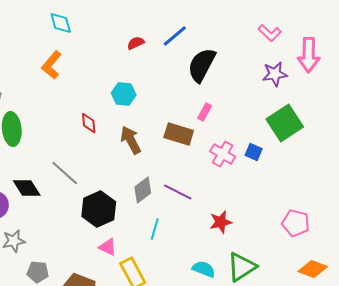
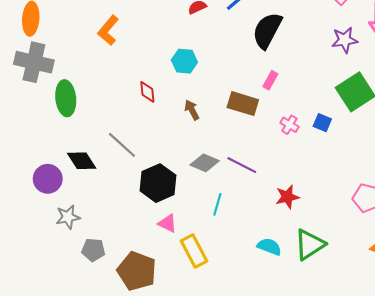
brown arrow: (131, 140) -> (192, 110), size x0.7
pink cross: (223, 154) -> (289, 125), size x0.7
gray diamond: (143, 190) -> (205, 163), turned 60

